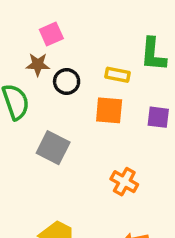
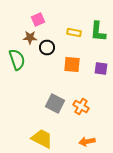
yellow rectangle: (118, 75) -> (74, 32), moved
gray square: (53, 148) -> (55, 104), moved

